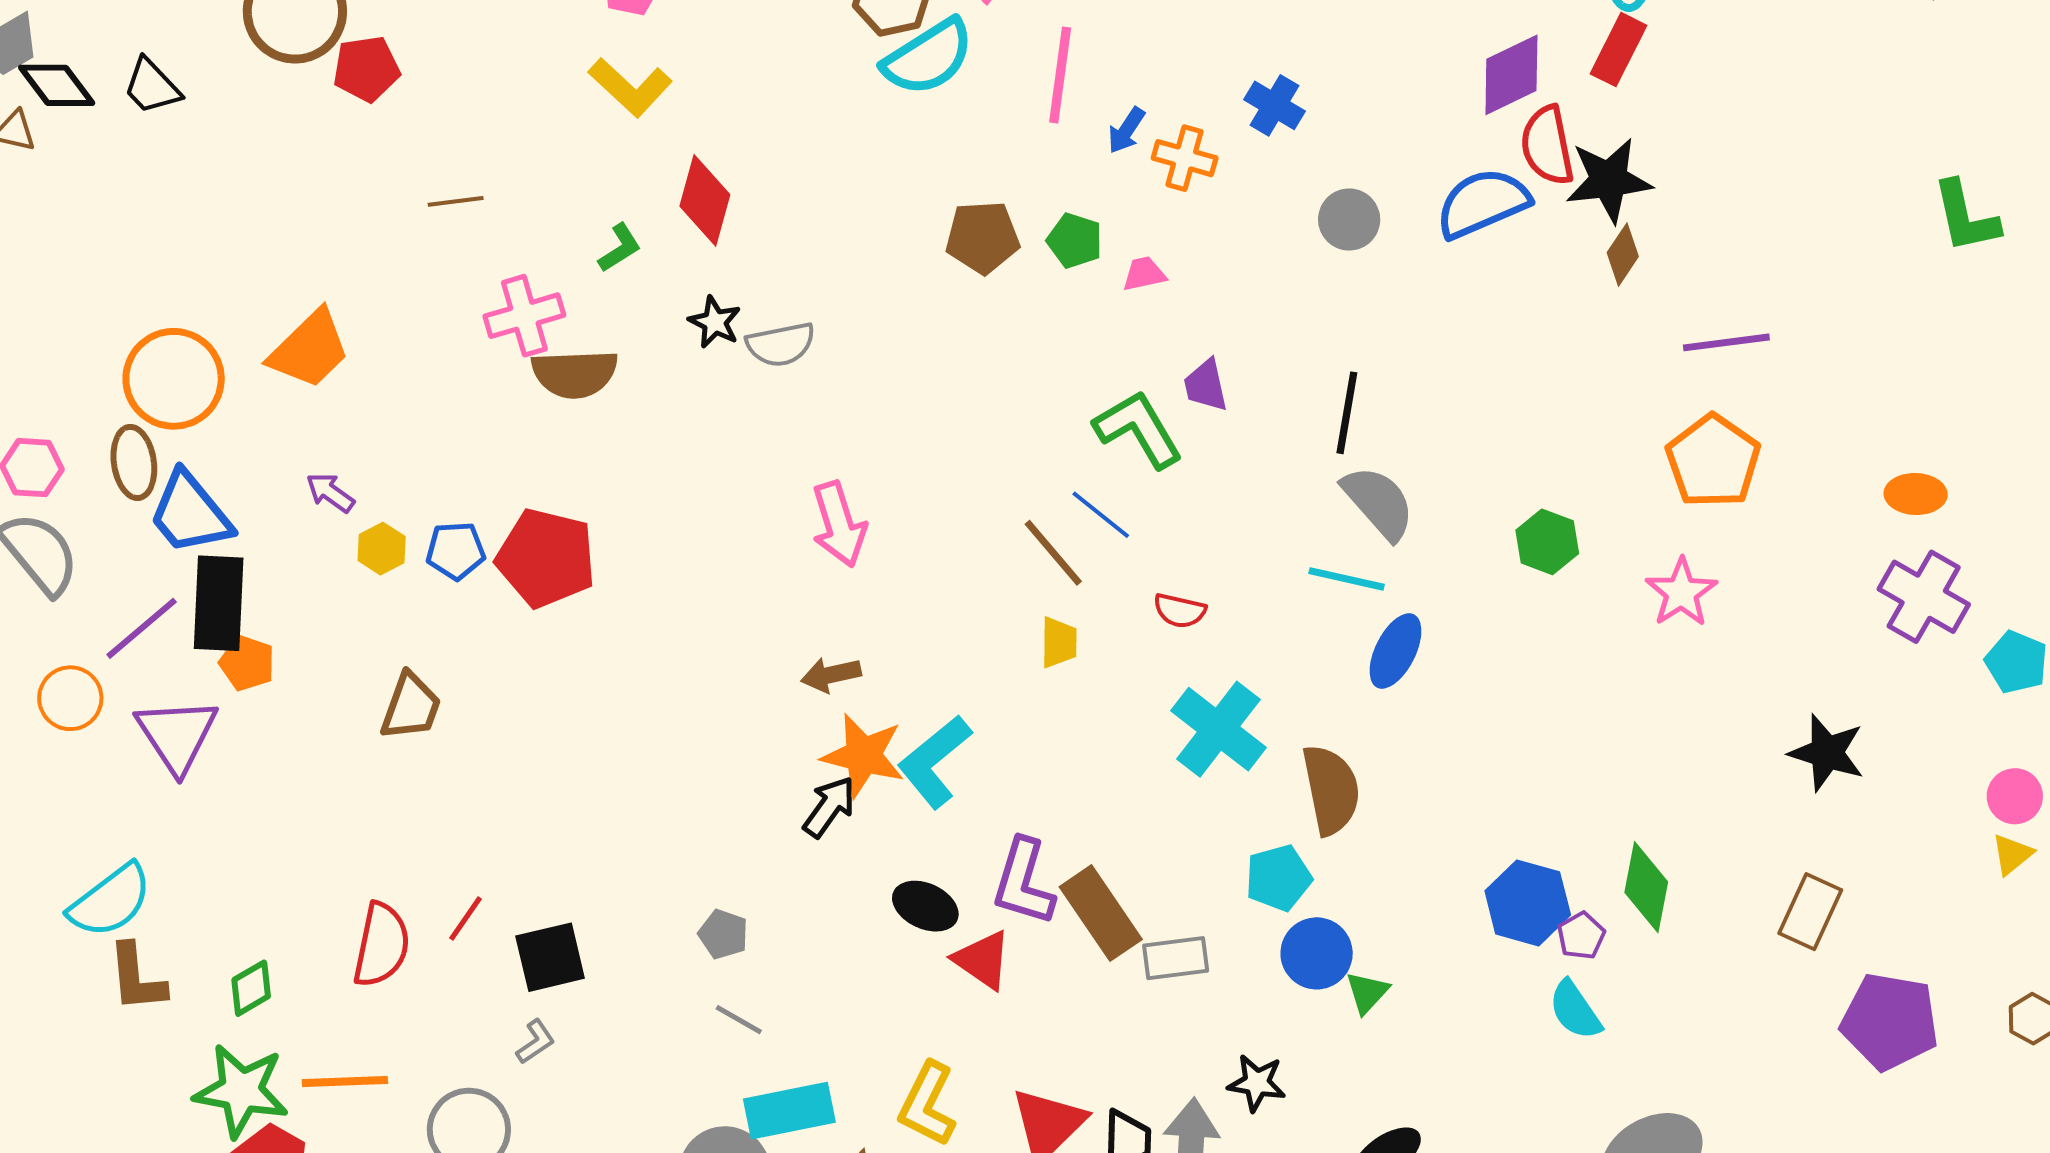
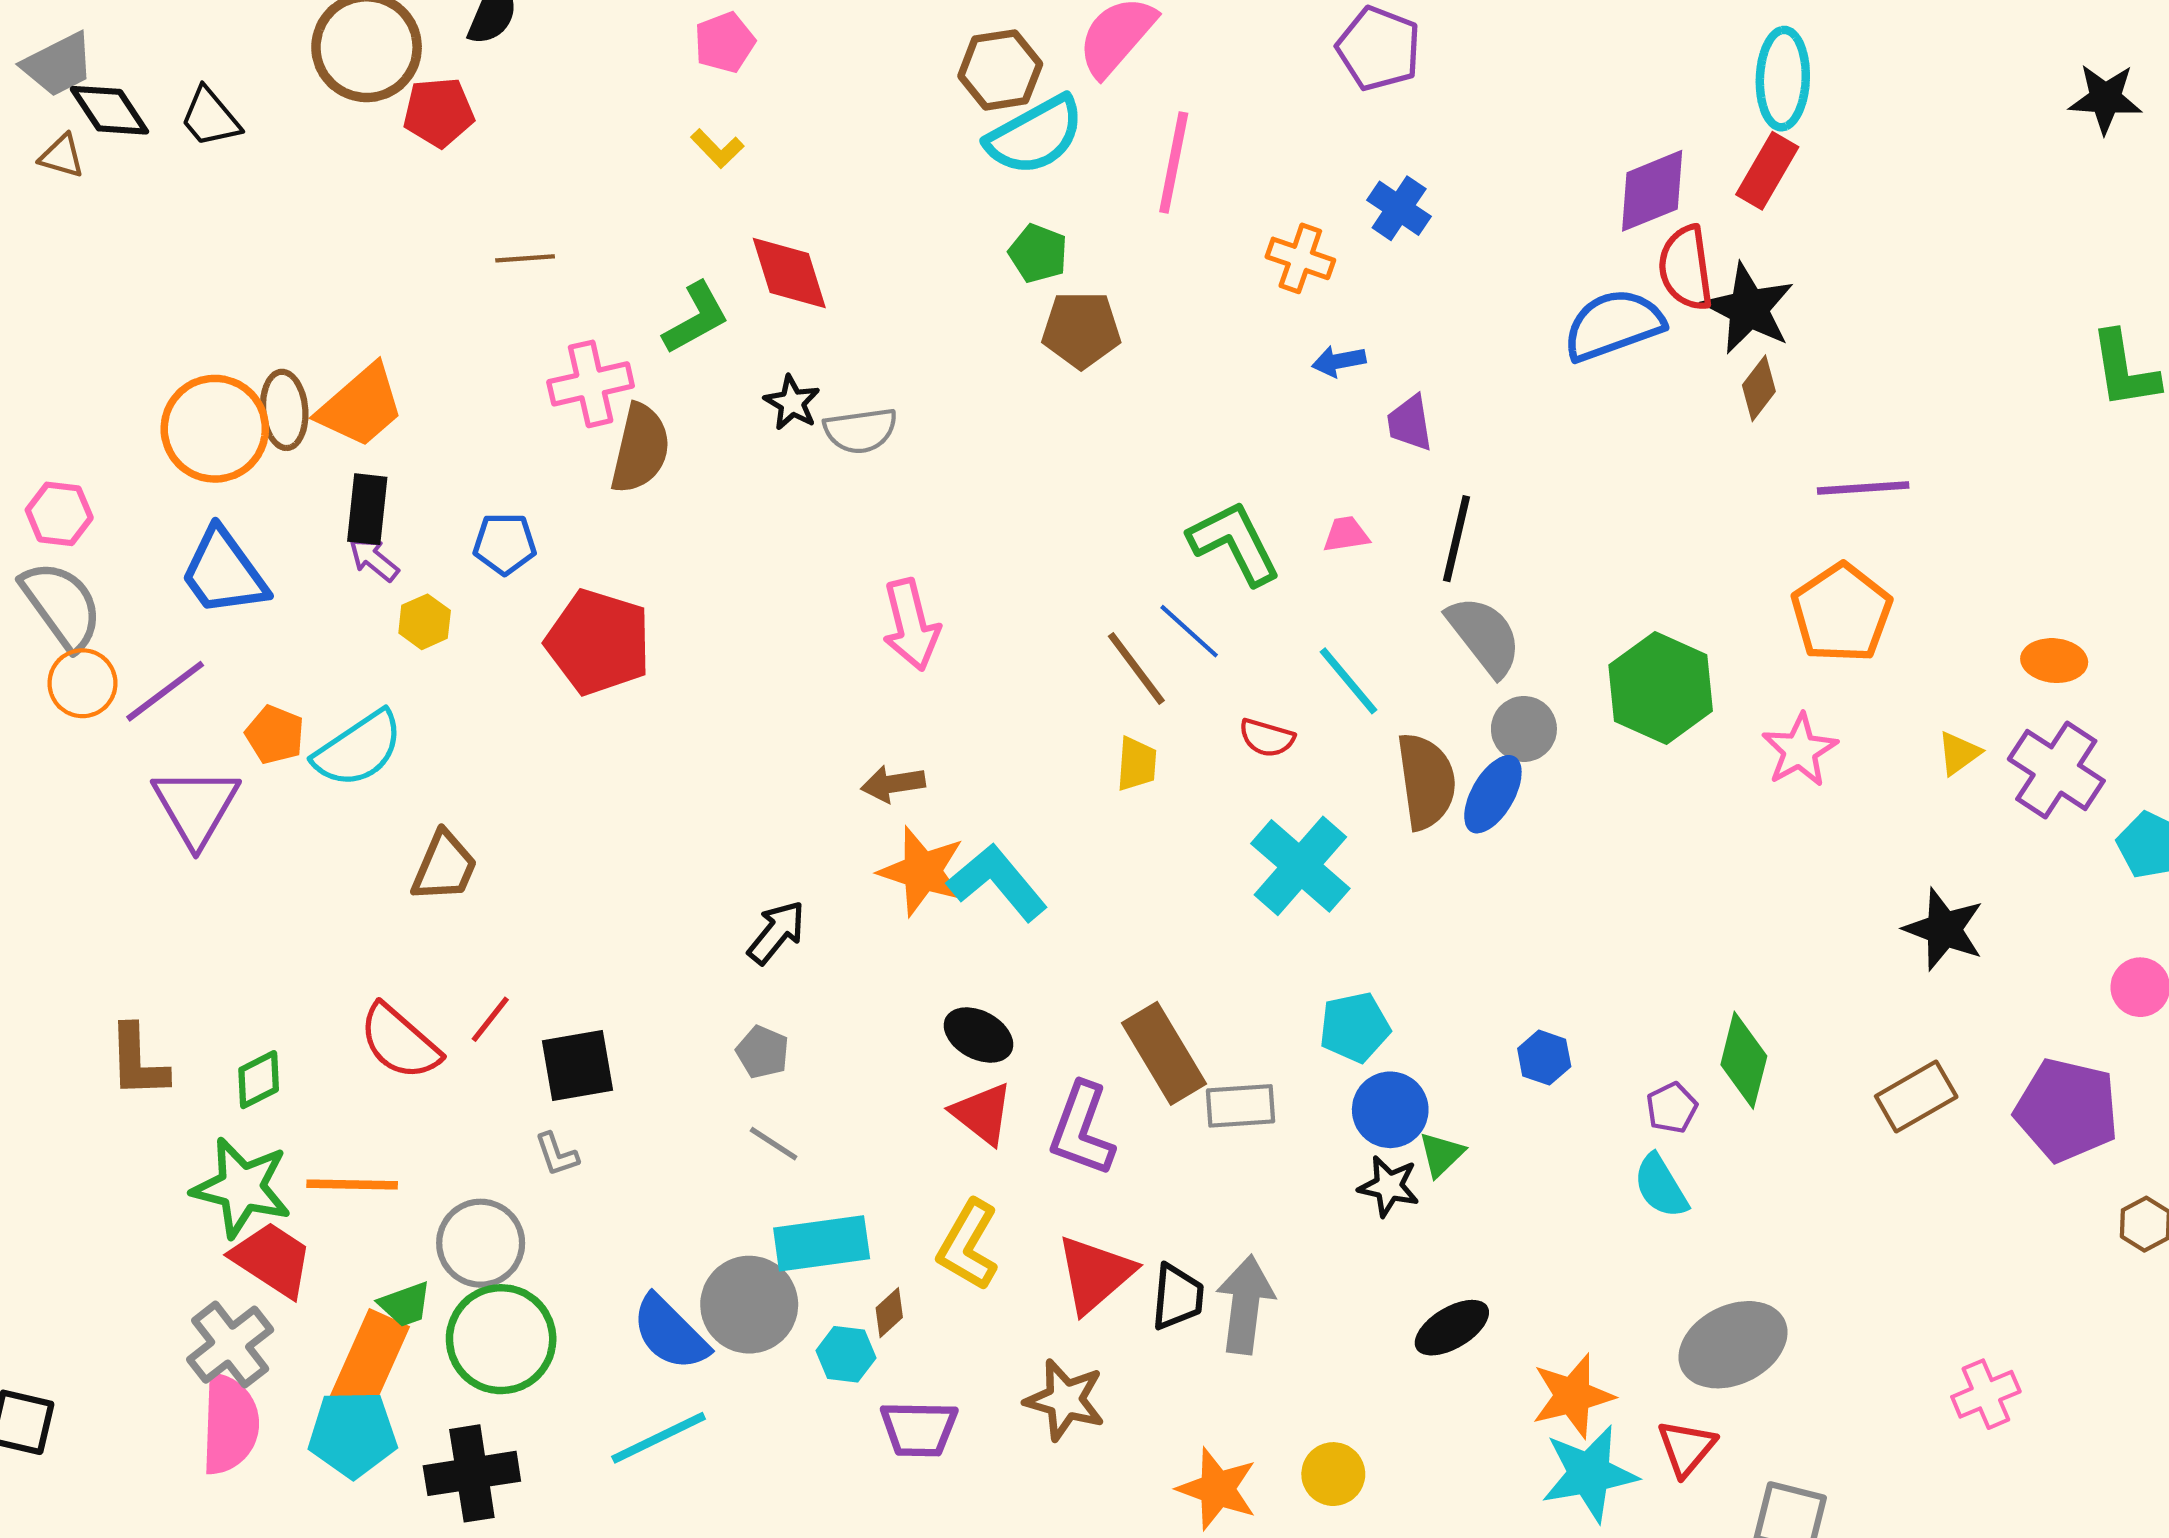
yellow L-shape: (630, 87) -> (717, 148), size x0.6
blue arrow: (1126, 130) -> (1339, 361), moved, turned 42
black star: (1609, 180) -> (1749, 308), turned 30
red diamond: (705, 200) -> (789, 273), turned -36
gray circle: (1349, 220) -> (1524, 729), moved
green pentagon: (1075, 241) -> (1038, 253), moved
green L-shape: (620, 248) -> (696, 318), size x1.4
pink trapezoid: (1144, 274) -> (1346, 534), moved
brown semicircle: (575, 374) -> (640, 449), turned -78
purple trapezoid: (1206, 385) -> (1410, 423), moved
brown ellipse: (134, 462) -> (284, 410), moved
green hexagon: (1547, 542) -> (1661, 688), size x1.6
blue pentagon: (456, 551) -> (505, 544), moved
cyan line: (1347, 579) -> (1349, 681), moved, turned 34
black rectangle: (219, 603) -> (367, 509), moved, size x0.7
orange circle: (70, 698) -> (82, 683), moved
brown trapezoid: (411, 707) -> (444, 866), moved
cyan L-shape: (935, 762) -> (997, 882), turned 86
brown semicircle: (1331, 790) -> (1426, 781), moved
black arrow: (829, 807) -> (777, 932), moved
yellow triangle: (2012, 854) -> (1959, 753), moved
purple L-shape: (1023, 882) -> (1082, 1129), moved
cyan semicircle: (110, 901) -> (358, 749), moved
blue hexagon: (1528, 903) -> (1544, 1058), moved, size x0.6
brown rectangle: (1810, 912) -> (1916, 1097), turned 32
red semicircle: (381, 945) -> (400, 1042), turned 116
red triangle: (983, 960) -> (982, 1114), moved
purple pentagon: (1890, 1021) -> (2067, 1110), moved
gray L-shape: (535, 1042) -> (557, 1154), turned 102
black star: (1257, 1083) -> (1389, 1186), moved

